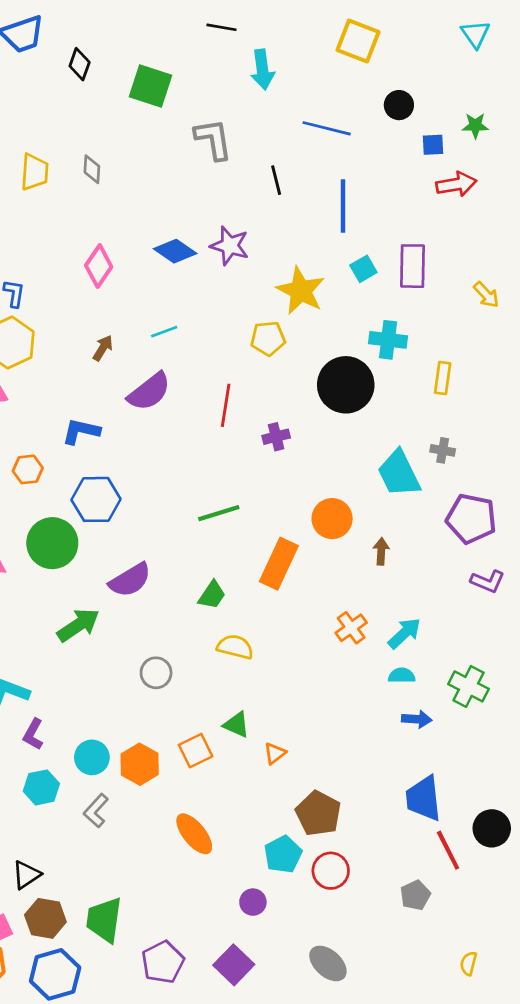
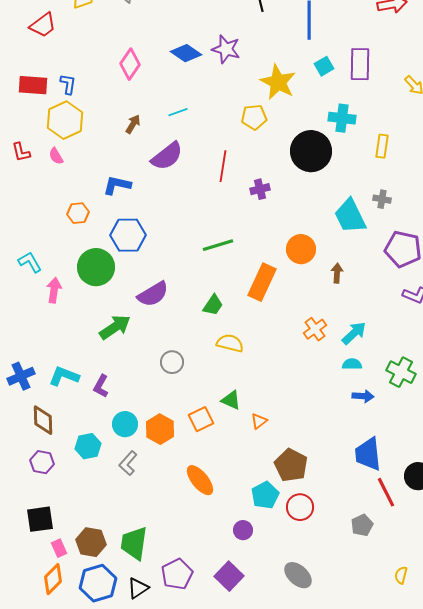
purple L-shape: (33, 734) -> (101, 386), moved
black triangle: (26, 875) -> (138, 588), moved

